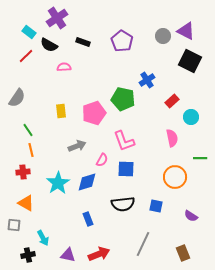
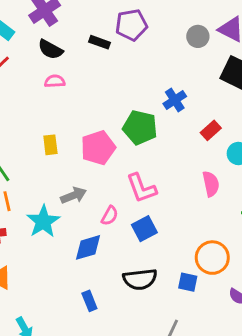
purple pentagon: (122, 41) -> (131, 25), moved, turned 30
black rectangle: (83, 42) -> (100, 42), moved
black semicircle: (49, 45) -> (50, 49), moved
blue square: (126, 169) -> (144, 229), turned -30
orange circle: (175, 177) -> (212, 258), moved
cyan star: (58, 183) -> (43, 221), moved

